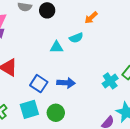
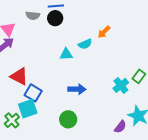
orange arrow: (91, 18) -> (104, 32), moved
blue square: (39, 84) -> (33, 93), moved
cyan square: (29, 109) -> (28, 109), moved

